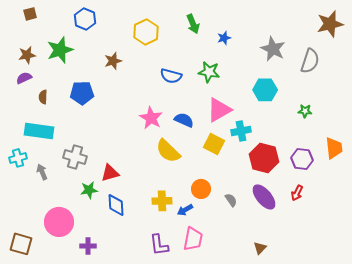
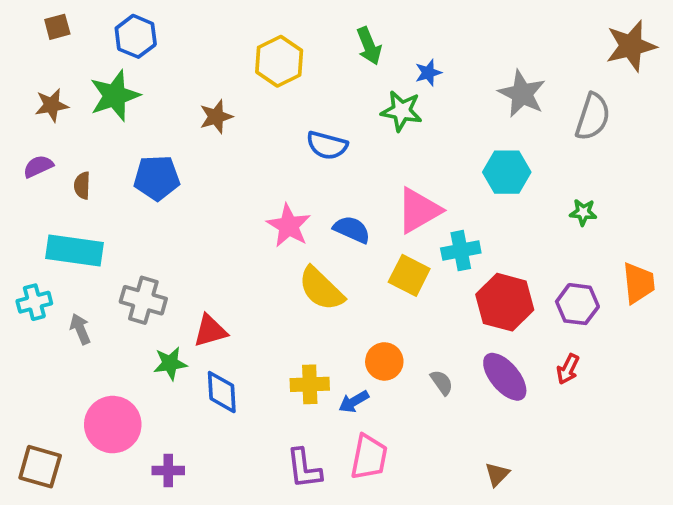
blue hexagon: (85, 19) -> (136, 36), moved
green star: (209, 72) -> (402, 111), moved
purple semicircle: (24, 78) -> (38, 166), moved

